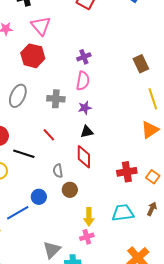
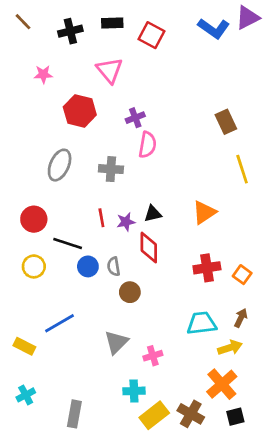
pink triangle: (41, 26) -> (110, 70), moved
purple cross: (84, 57) -> (135, 118), moved
purple star: (85, 108) -> (126, 222), moved
orange triangle: (150, 130) -> (204, 212), moved
red line: (49, 135) -> (101, 218), turned 32
blue circle: (39, 197) -> (88, 266), moved
yellow arrow: (89, 217) -> (230, 348), moved, turned -108
gray triangle: (52, 250) -> (116, 342), moved

